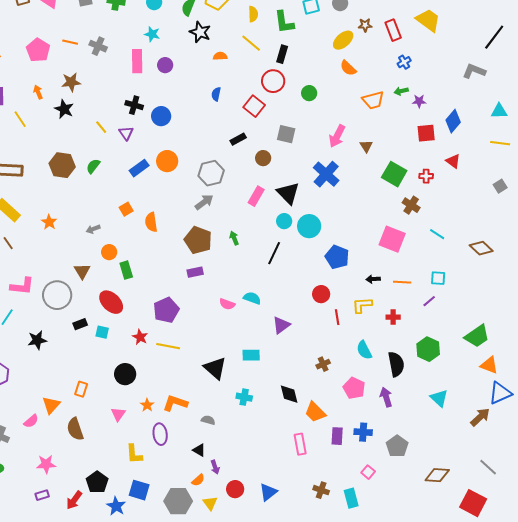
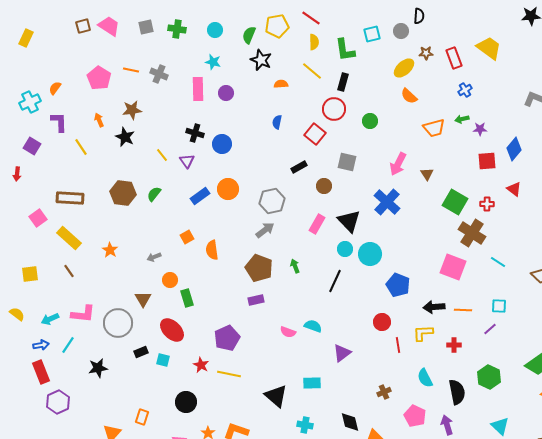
brown cross: (411, 205) -> (472, 233), size x1.5
black arrow: (373, 279) -> (434, 307), size x1.5

